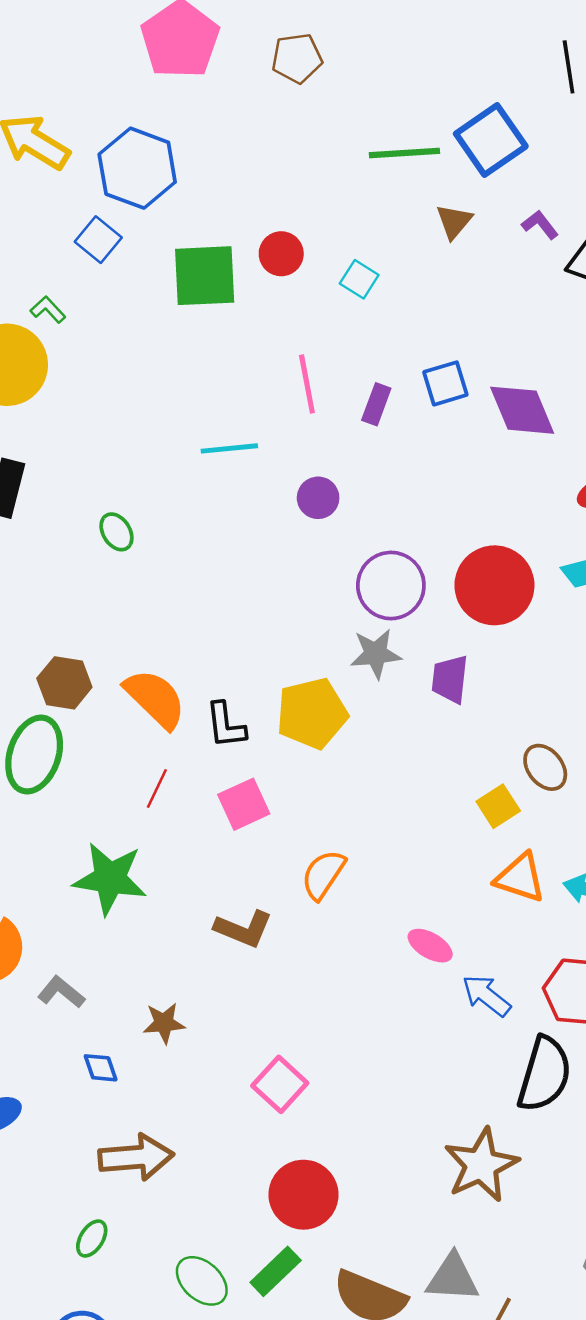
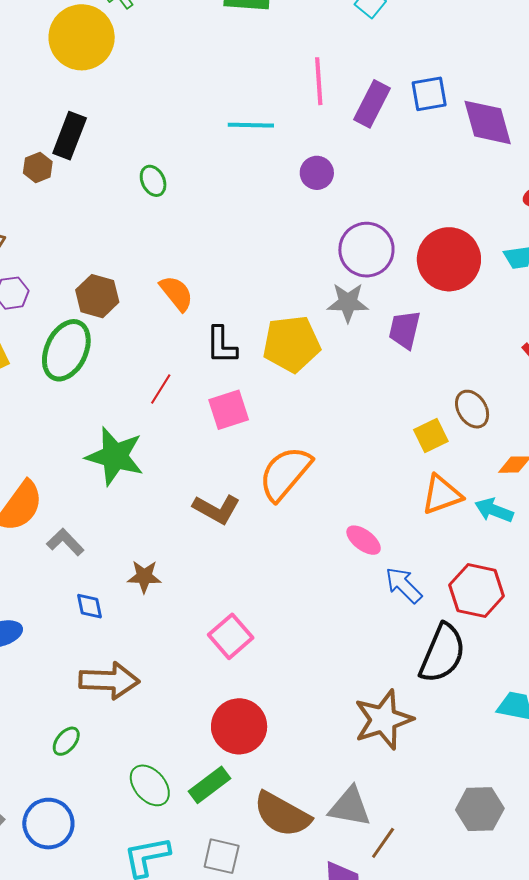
purple rectangle: (376, 404) -> (372, 104), size x1.4
orange semicircle: (155, 699) -> (176, 293), moved, size x0.7
orange semicircle: (323, 875) -> (285, 473), size x1.4
orange triangle: (520, 878) -> (442, 495), turned -45

